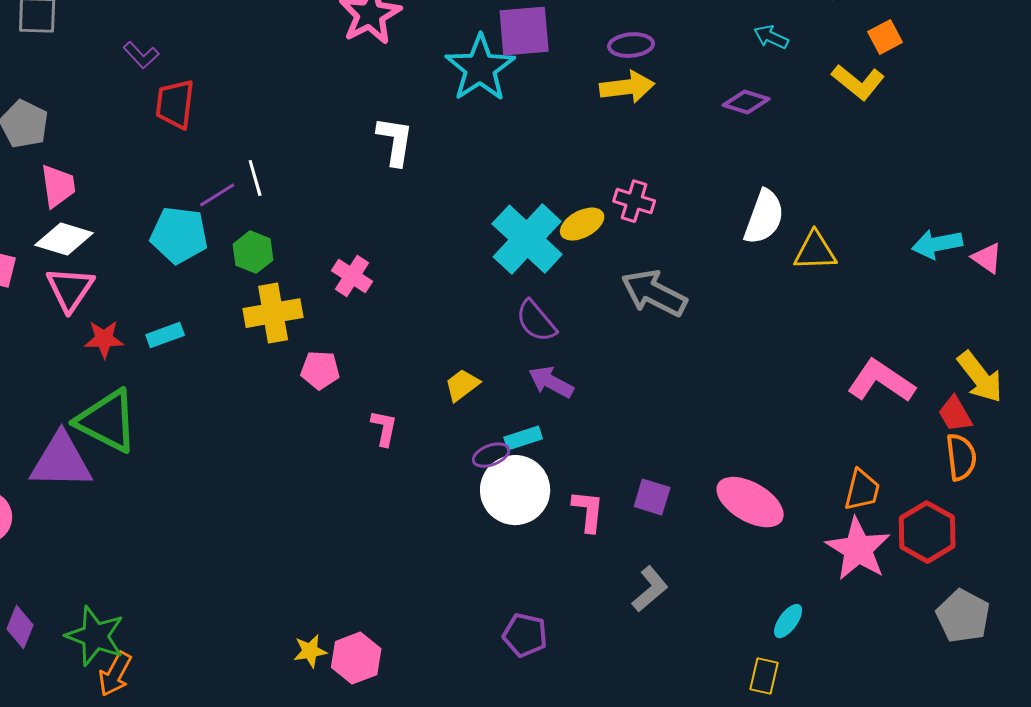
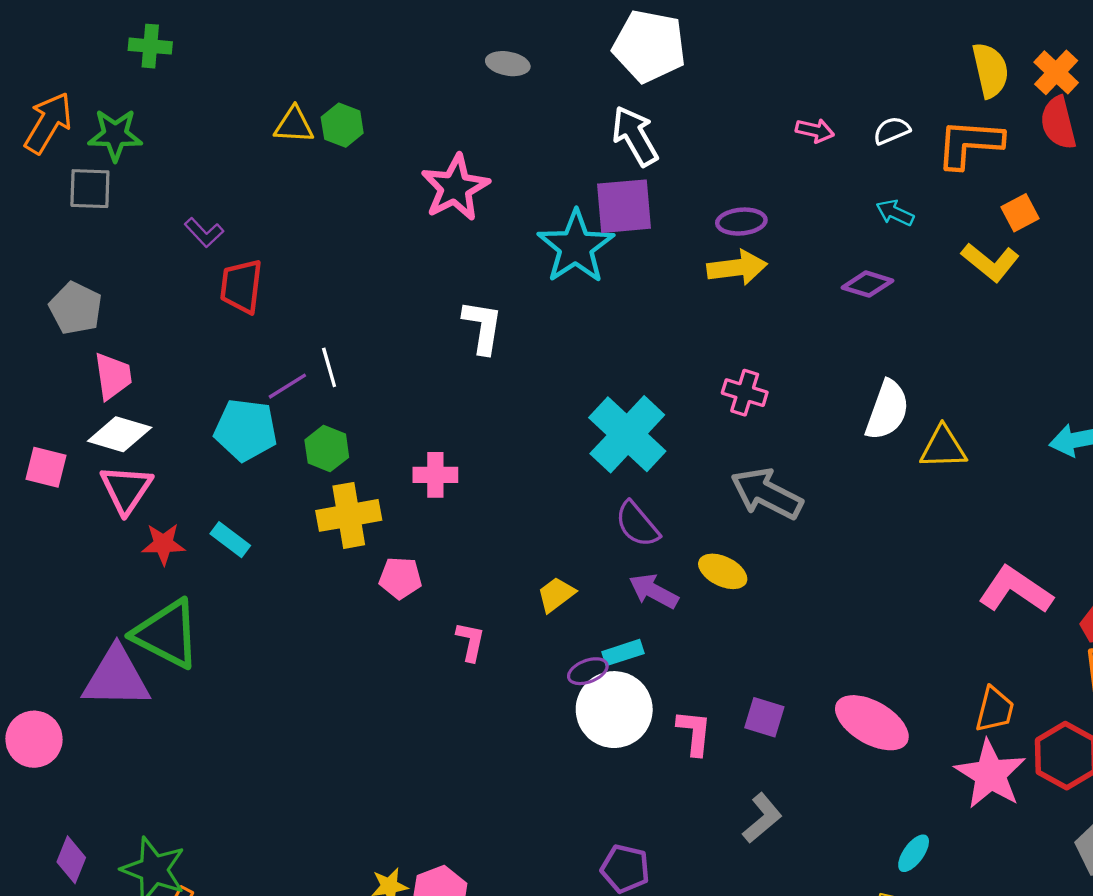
yellow ellipse: (582, 224) -> (723, 571), moved, turned 54
pink cross: (352, 276) -> (435, 475), turned -33
cyan rectangle: (165, 335) -> (230, 540), turned 57

